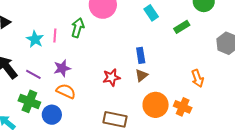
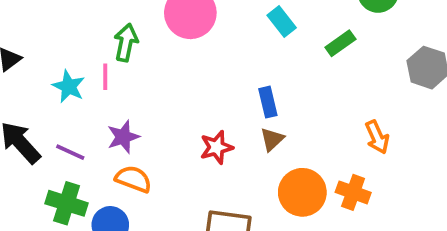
green arrow: (78, 28) -> (126, 43), moved

